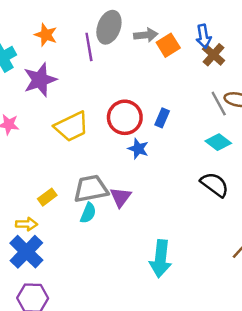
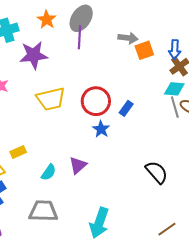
gray ellipse: (109, 27) -> (81, 18), moved
cyan diamond: (218, 142) -> (174, 89), moved, turned -45
gray trapezoid: (91, 189) -> (43, 211), moved

